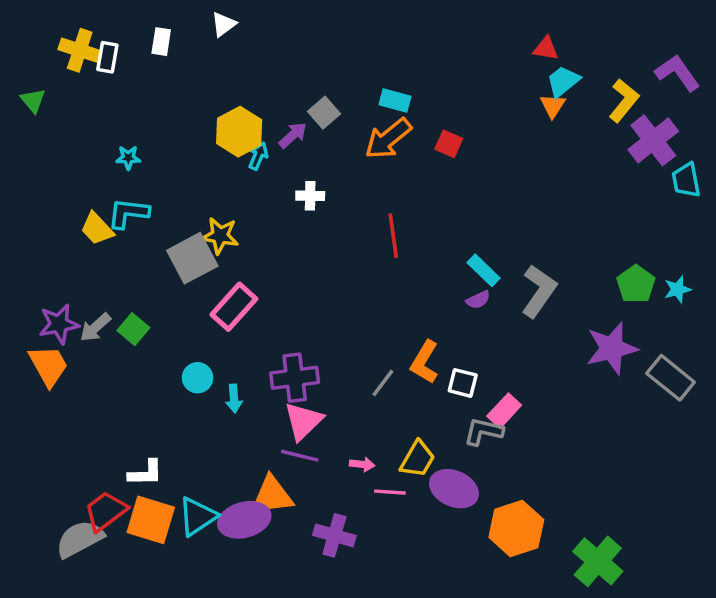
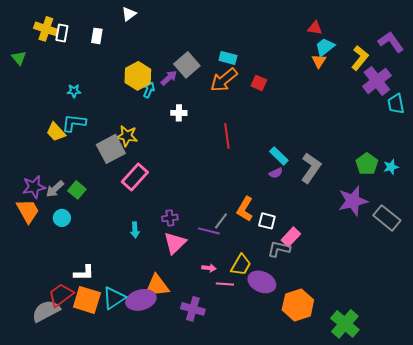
white rectangle: (161, 42) -> (97, 36), moved
gray square: (324, 113) -> (187, 65), size x1.4
cyan circle: (198, 378) -> (62, 218), moved
purple cross: (295, 378) -> (170, 218), size x0.6
purple line: (300, 456) -> (209, 231), moved

